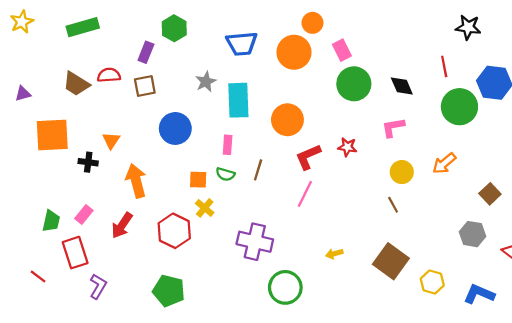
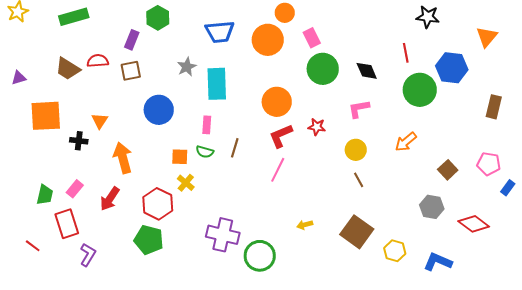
orange circle: (287, 120) -> (277, 102), moved
yellow circle: (402, 172) -> (356, 150), moved
purple cross: (255, 242) -> (223, 235), moved
green pentagon: (169, 291) -> (149, 240), moved

